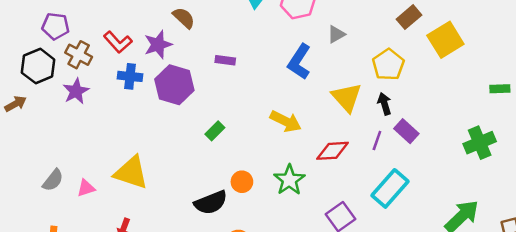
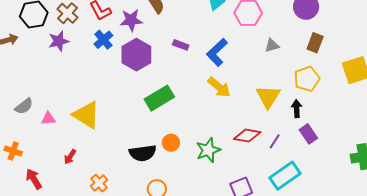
brown rectangle: (409, 17) -> (315, 43), moved, turned -42
blue L-shape: (299, 62) -> (217, 52), moved
blue cross: (130, 76) -> (103, 40), turned 30
yellow arrow: (286, 121) -> (219, 87), moved
green rectangle: (215, 131) -> (159, 98), size x1.8
purple line: (377, 140) -> (275, 141), moved

